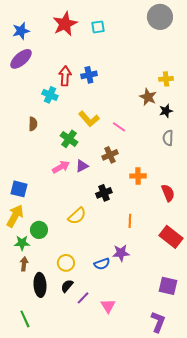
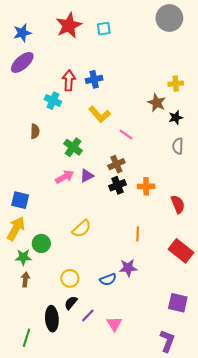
yellow L-shape: (89, 119) -> (100, 114), moved
black cross: (104, 193) -> (118, 185), moved
black ellipse: (40, 285) -> (52, 319), moved
green line: (25, 319) -> (26, 338), turned 42

